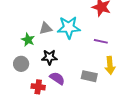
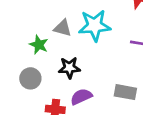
gray triangle: (46, 28) -> (63, 28), turned 32
purple semicircle: (57, 78) -> (81, 97), turned -56

